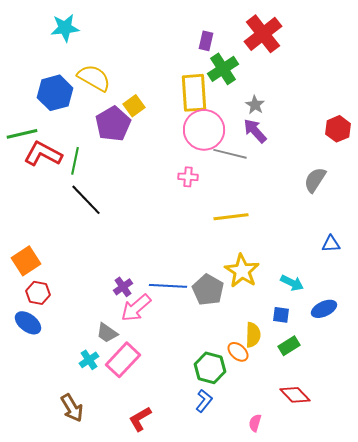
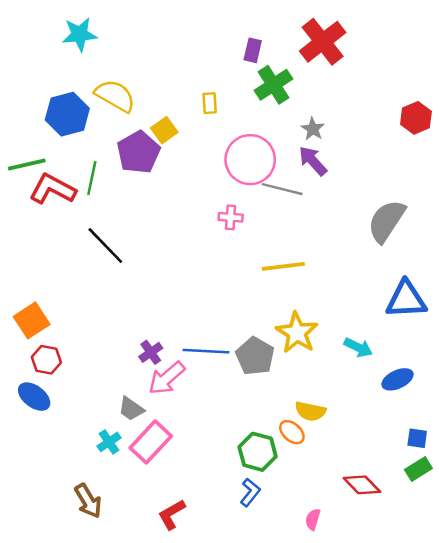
yellow rectangle: (194, 93) -> (210, 103), moved, size x0.5
red hexagon: (338, 129) -> (416, 118), moved
green line: (75, 161) -> (92, 178), moved
gray semicircle: (315, 180) -> (386, 221), size x1.4
blue triangle: (331, 244) -> (406, 300), size x1.8
blue square: (281, 315) -> (417, 438), moved
yellow semicircle: (253, 335) -> (310, 411), turned 100
green rectangle: (289, 346) -> (418, 469), moved

